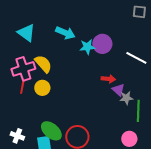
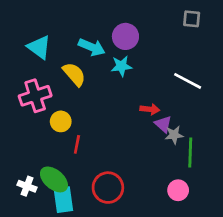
purple circle: (102, 44) -> (125, 36), moved
yellow semicircle: (43, 64) -> (74, 74), moved
red line: (22, 87) -> (77, 144), moved
green ellipse: (51, 131) -> (54, 179), moved

